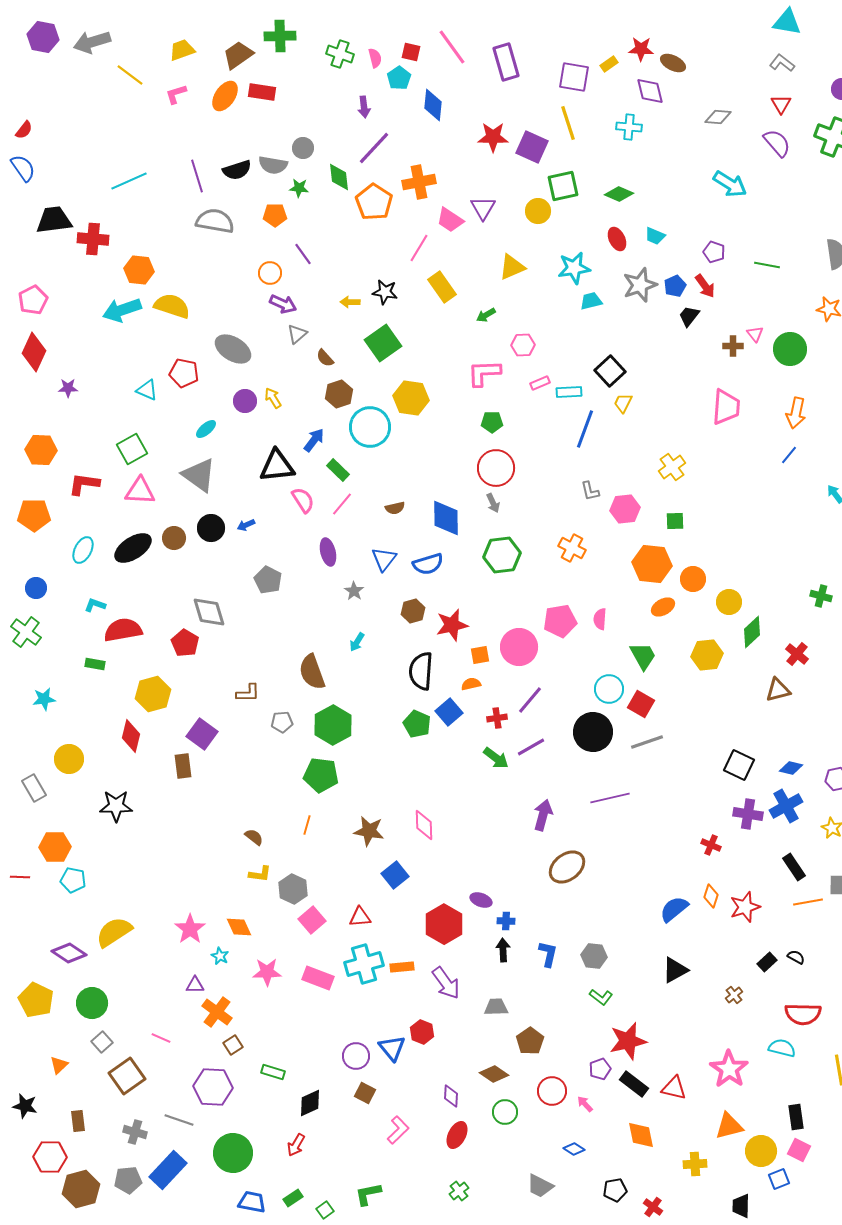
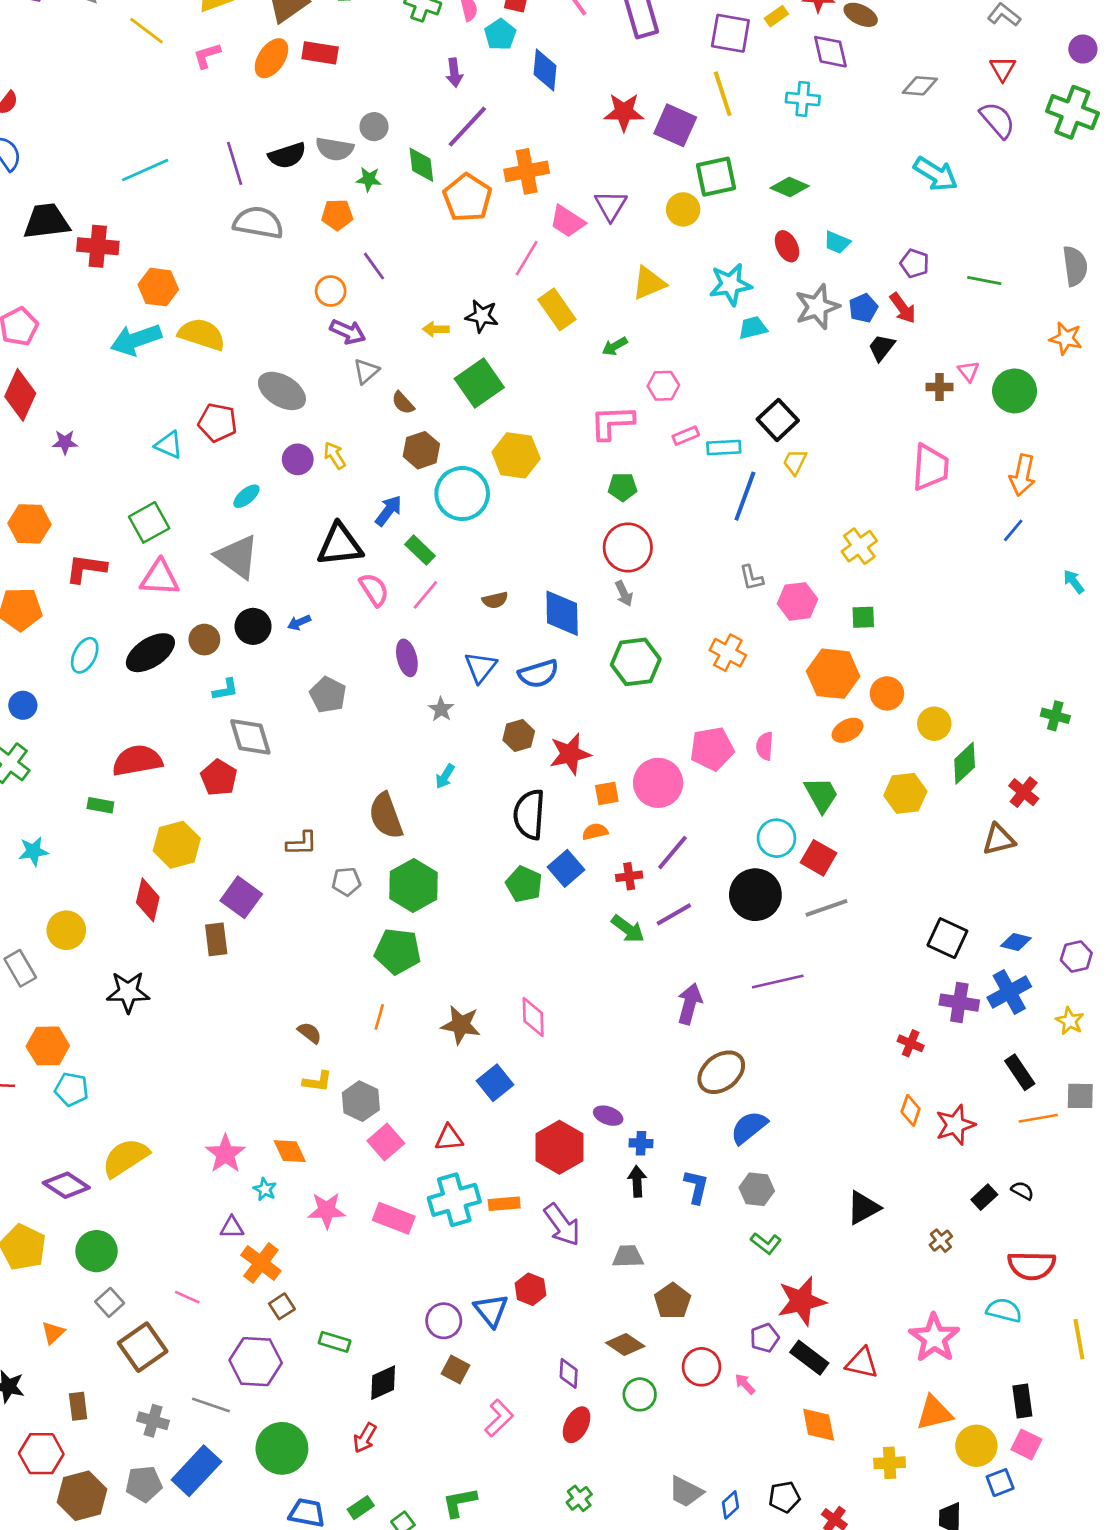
cyan L-shape: (95, 605) -> (225, 690), moved, turned 150
blue semicircle: (674, 909) -> (749, 1127), moved
blue diamond: (574, 1149) -> (730, 1505), moved, turned -75

